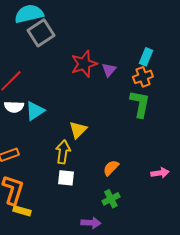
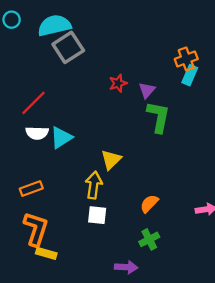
red star: (84, 64) -> (118, 83), size x0.6
orange cross: (143, 77) -> (186, 59), moved
green L-shape: (140, 104) -> (158, 117), moved

